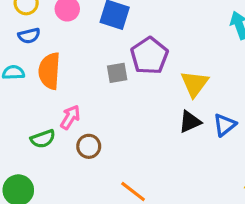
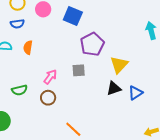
orange semicircle: (49, 71) -> (28, 47), size x0.6
gray square: (117, 73) -> (79, 70), moved
pink arrow: (70, 117) -> (50, 77), moved

